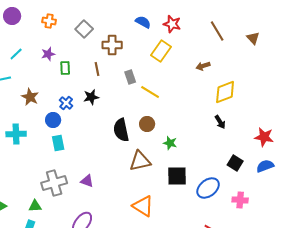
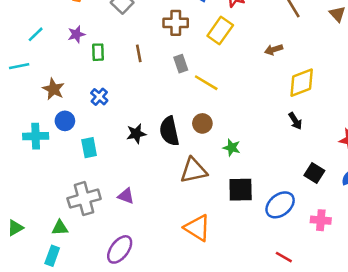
brown cross: (112, 45) -> (176, 23), moved
black star: (91, 97) -> (136, 134), moved
blue circle: (53, 120) -> (65, 121), moved

